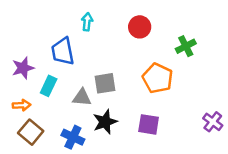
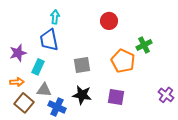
cyan arrow: (87, 22) -> (55, 17), moved
green cross: (186, 46) -> (144, 45), moved
gray triangle: (82, 97) -> (44, 90), moved
black star: (105, 122) -> (82, 95), turned 30

